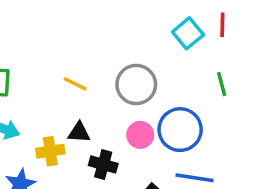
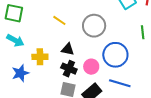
black triangle: (79, 132) -> (68, 49), moved
pink circle: (140, 135) -> (91, 67), moved

